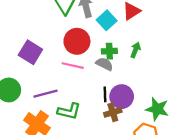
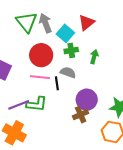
green cross: (109, 51) -> (71, 50), moved
black line: (105, 94) -> (57, 83), moved
green L-shape: (69, 111) -> (37, 104), moved

